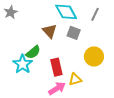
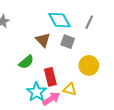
cyan star: (23, 64) -> (36, 92), moved
yellow triangle: (75, 79) -> (70, 89), turned 32

